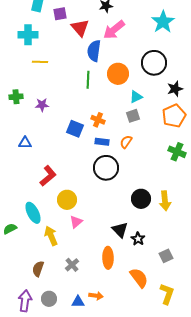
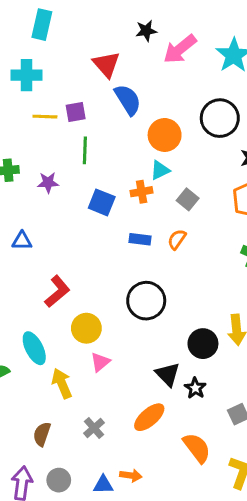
purple square: (60, 14) -> (76, 112), moved
pink arrow: (114, 30) -> (180, 49), moved
blue semicircle: (94, 51) -> (128, 100), turned 140
green line: (88, 80) -> (85, 150), moved
cyan triangle: (136, 97) -> (160, 170), moved
gray square: (133, 116) -> (188, 199), turned -32
orange cross: (98, 120) -> (142, 192), moved, turned -32
blue square: (75, 129) -> (102, 202), moved
black circle: (106, 168) -> (146, 301), moved
black circle: (141, 199) -> (203, 344), moved
orange ellipse: (108, 258) -> (149, 417), turned 50

